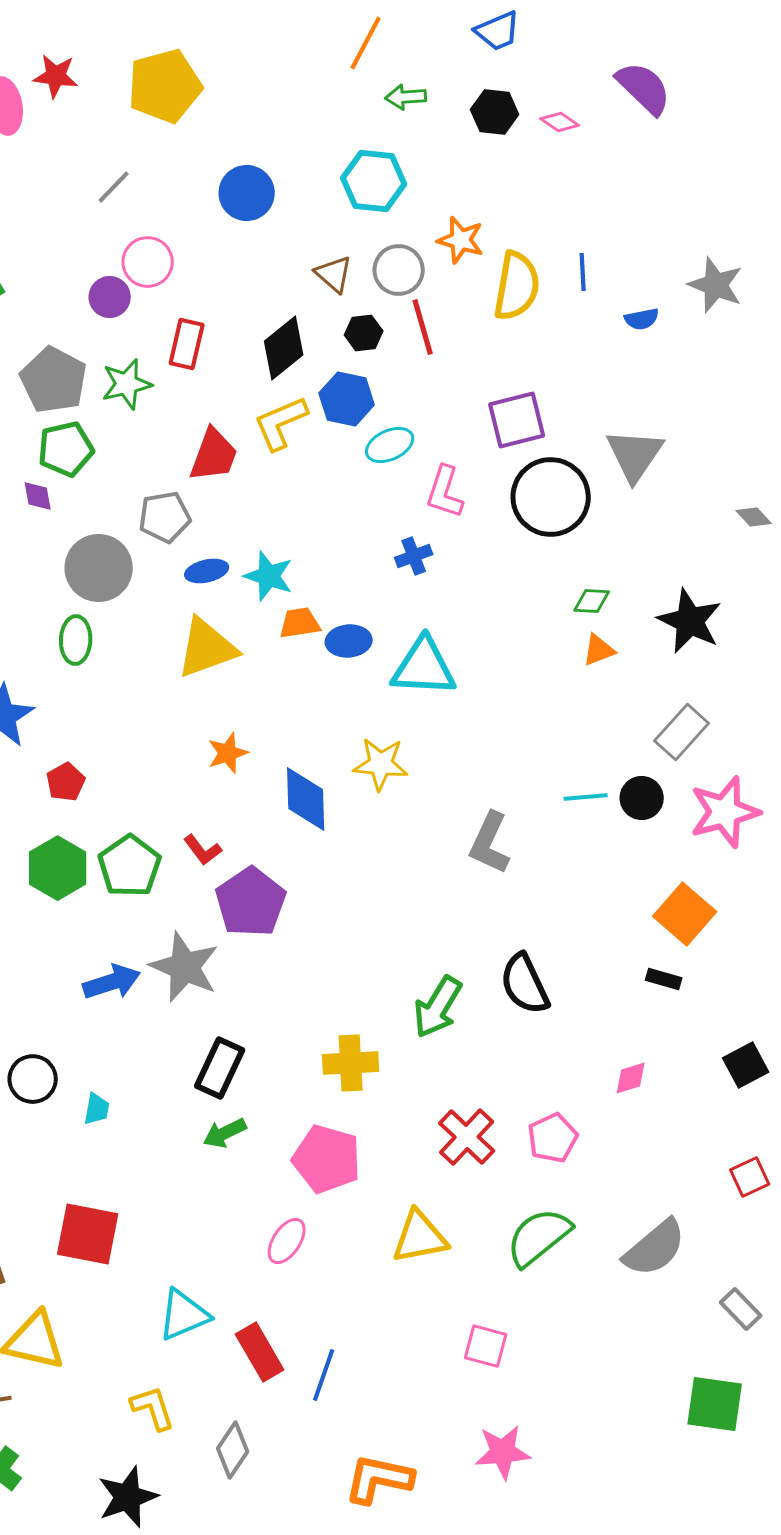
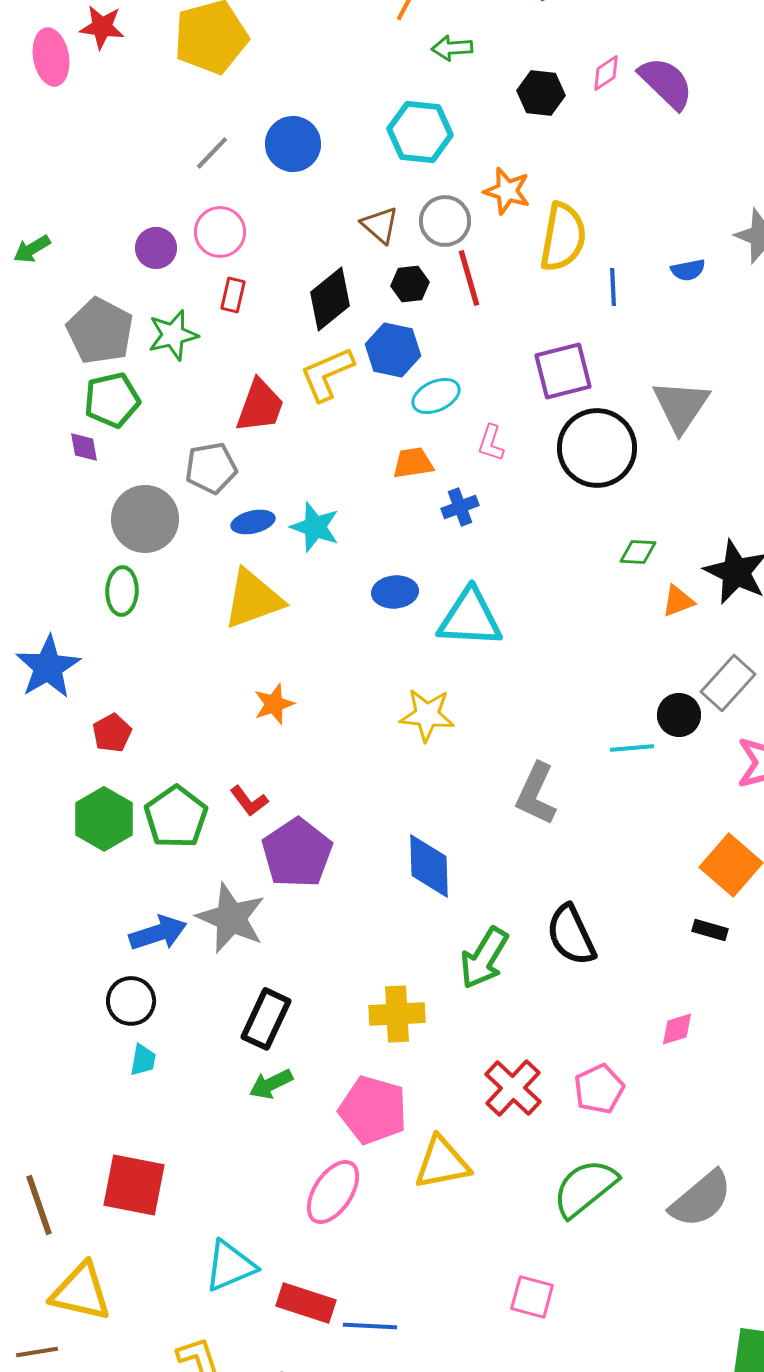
purple semicircle: (644, 88) -> (666, 83), moved
black hexagon: (495, 112) -> (541, 93), moved
pink diamond: (560, 122) -> (606, 73), turned -69
gray line: (114, 187) -> (212, 153), moved
pink circle: (148, 262) -> (220, 232), moved
blue line: (583, 272) -> (613, 287), moved
red rectangle: (187, 344) -> (233, 295), size x0.7
pink L-shape: (445, 492) -> (491, 443), size x0.7
orange trapezoid: (300, 623) -> (413, 463), moved
orange triangle: (599, 650) -> (678, 601), moved
black circle: (642, 798) -> (679, 715), moved
blue diamond: (306, 799) -> (429, 866), moved
black circle: (33, 1079) -> (131, 1001), moved
yellow triangle: (420, 1237) -> (442, 1163), moved
pink ellipse: (287, 1241) -> (333, 1192), size x1.4
red rectangle: (260, 1352) -> (306, 1303), turned -42
blue line: (324, 1375) -> (370, 1326), turned 74

